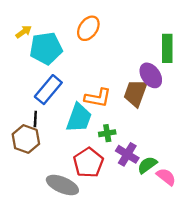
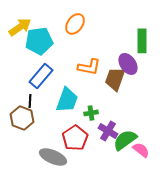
yellow arrow: (24, 32) -> (20, 27), size x1.6
orange L-shape: (98, 98) -> (89, 67), moved
green semicircle: (147, 165) -> (125, 140), size x1.4

